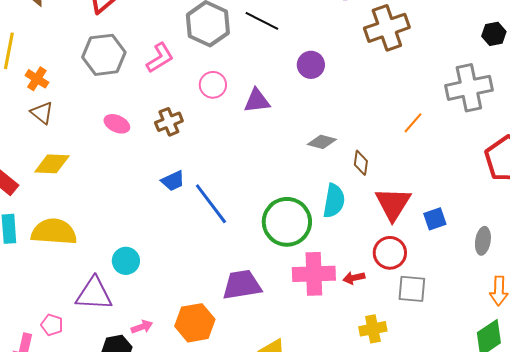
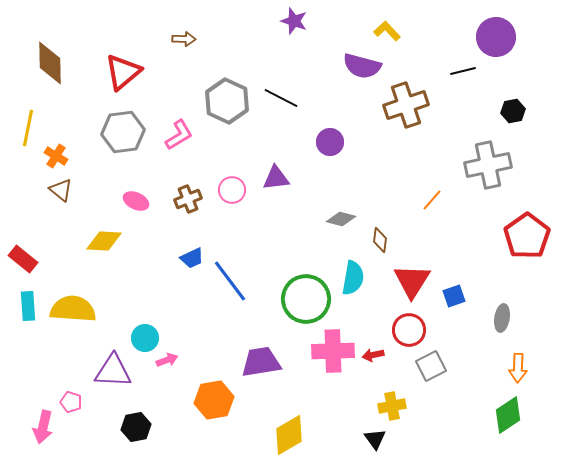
pink circle: (213, 85) -> (232, 190), moved
yellow diamond: (52, 164) -> (104, 241), moved
gray square: (412, 289) -> (431, 366), turned -32
pink arrow: (142, 327) -> (167, 360), moved

